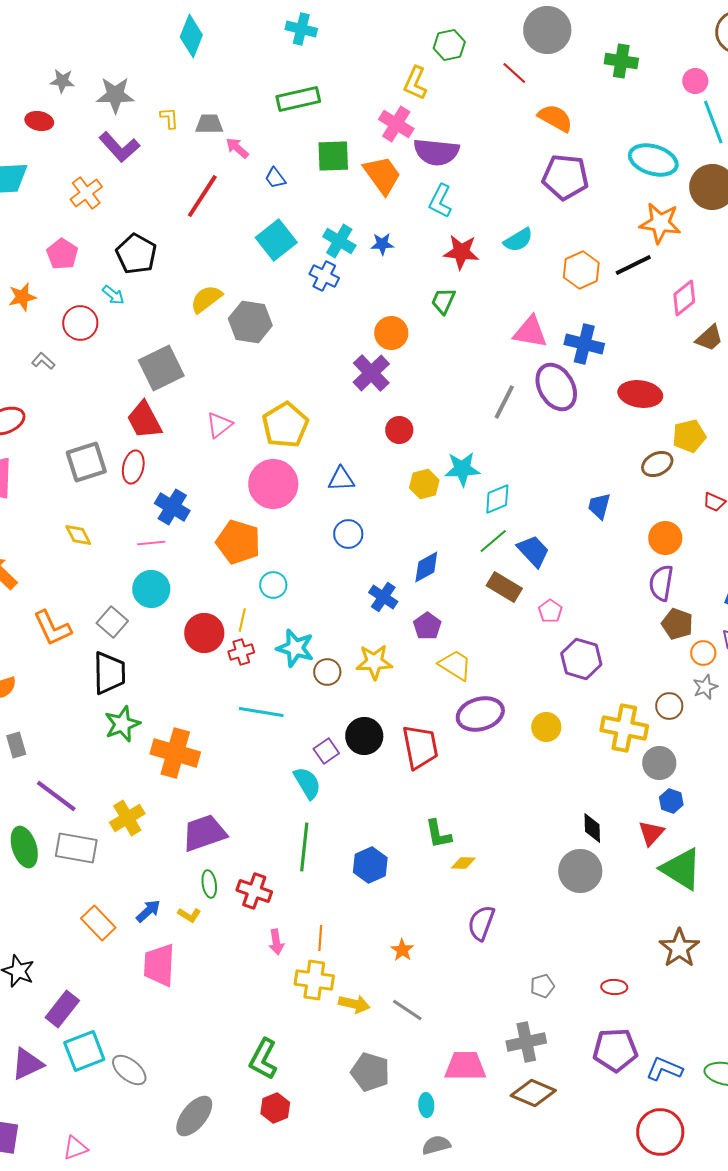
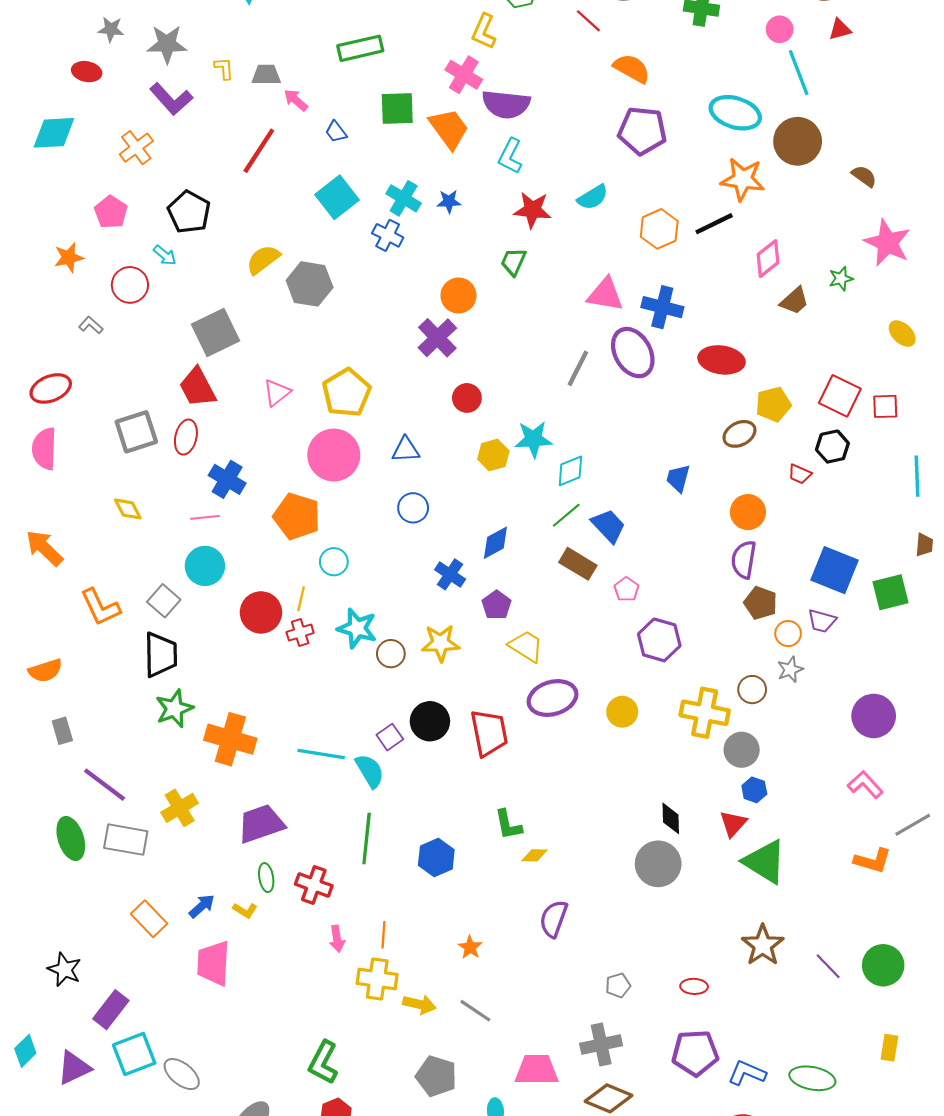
cyan line: (261, 712) -> (321, 754), moved

